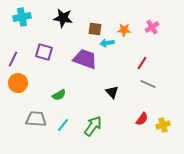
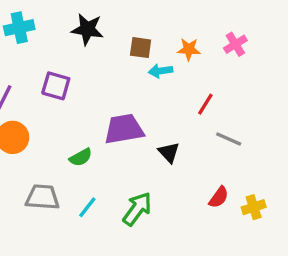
purple trapezoid: (85, 59) -> (124, 129), moved, turned -30
red line: (142, 63) -> (205, 104), moved

